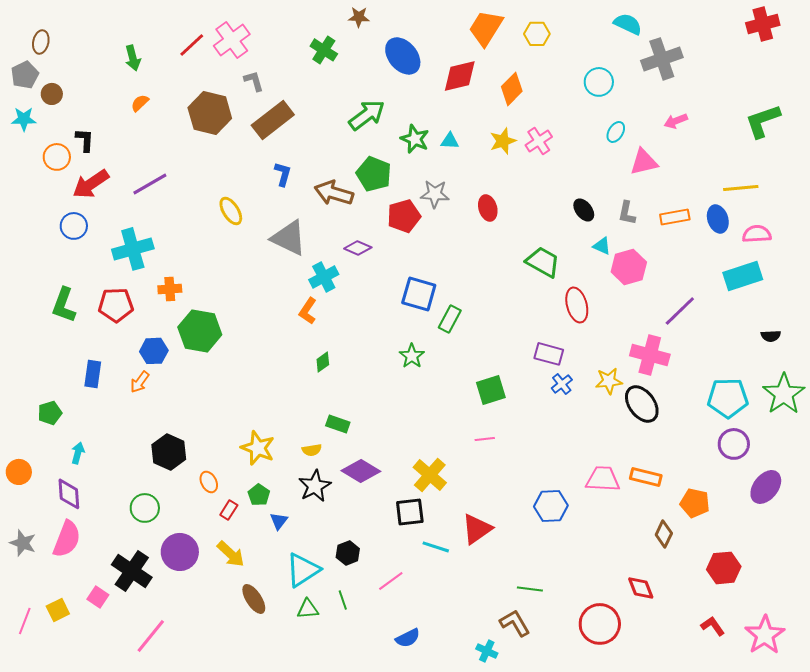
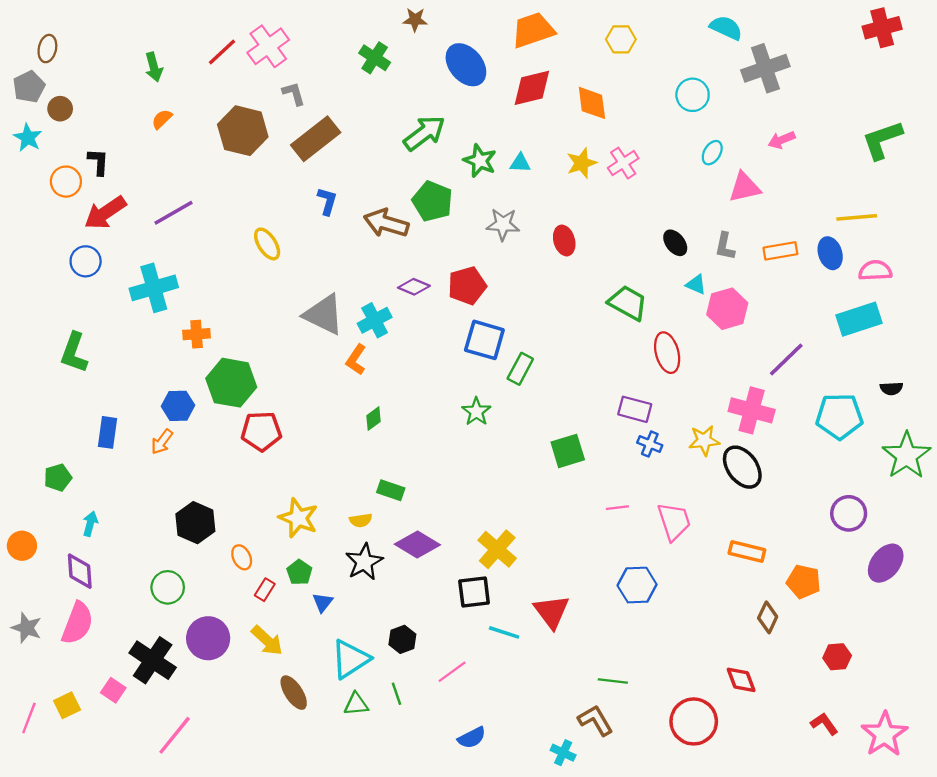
orange trapezoid: (486, 28) -> (533, 30), moved, turned 39
orange diamond: (512, 89) -> (592, 103), turned -52
cyan star: (24, 119) -> (28, 138), turned 30
red pentagon: (404, 216) -> (467, 286), moved
gray triangle: (289, 238) -> (324, 314), moved
red pentagon: (116, 305) -> (261, 431), moved
blue cross: (562, 384) -> (650, 444), turned -30
cyan pentagon: (728, 398) -> (839, 416), moved
pink line: (485, 439) -> (617, 508), moved
pink trapezoid: (603, 479) -> (674, 521), moved, turned 69
red triangle: (477, 529) -> (552, 612), turned -32
red hexagon: (724, 568) -> (837, 657), size x0.7

